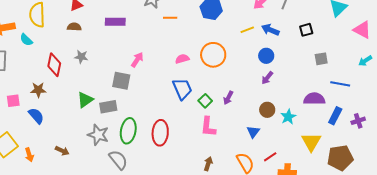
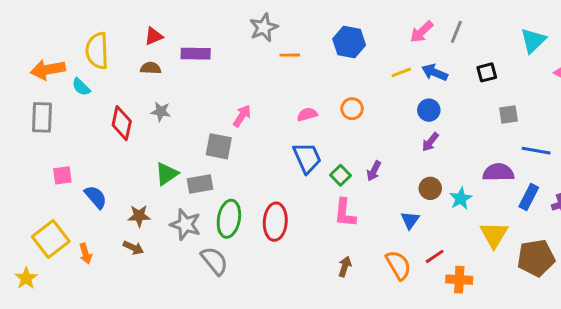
purple rectangle: (115, 22) -> (196, 54), moved
orange circle: (213, 55) -> (352, 109), size x0.6
brown star: (38, 90) -> (139, 216), moved

